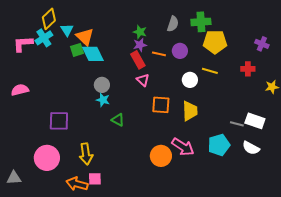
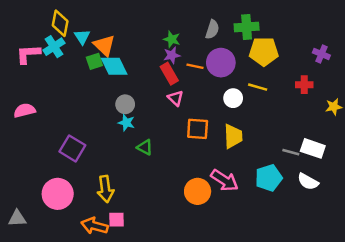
yellow diamond: (49, 19) -> (60, 23), turned -35
purple circle: (180, 51) -> (221, 63), size x1.5
purple square: (59, 121) -> (72, 148), turned 30

